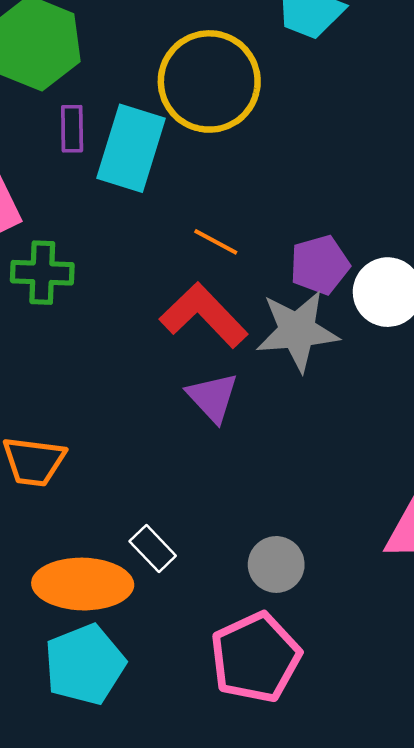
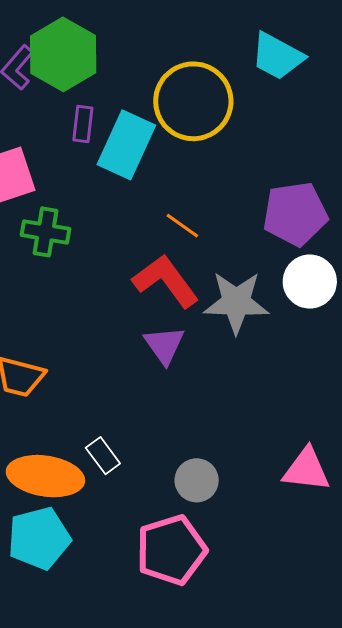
purple pentagon: (320, 265) -> (295, 214), moved, size x1.4

